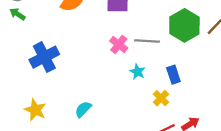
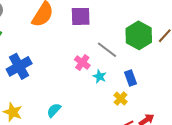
gray line: (147, 41) -> (107, 50), turned 35
pink cross: (119, 45) -> (82, 63), moved

